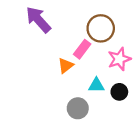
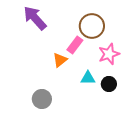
gray circle: (78, 108) -> (42, 99), moved

